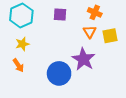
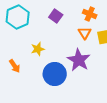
purple square: (60, 14) -> (56, 16), turned 32
yellow star: (22, 44) -> (38, 49), moved

